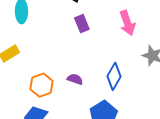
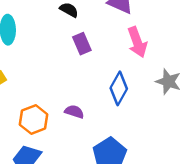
blue diamond: (114, 76) -> (119, 88), moved

